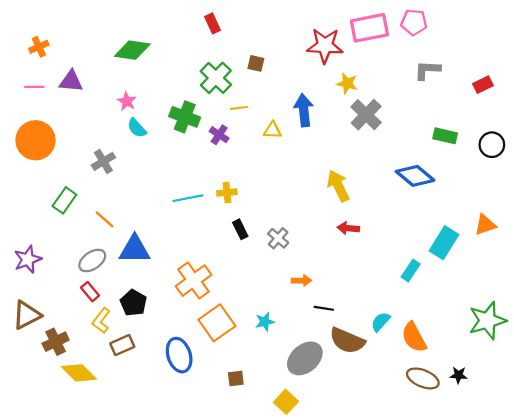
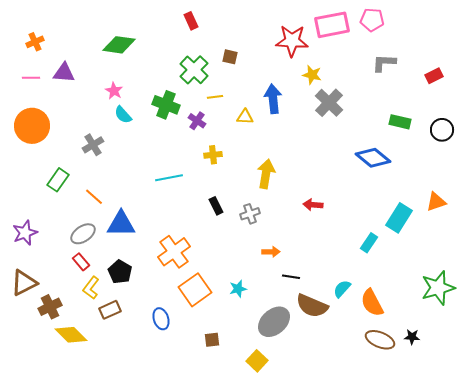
yellow arrow: (338, 186) -> (266, 174), moved, turned 36
yellow cross: (227, 193) -> (213, 155), moved
gray cross: (278, 238) -> (250, 214), turned 30
blue ellipse: (179, 355) -> (161, 319), size x0.7

